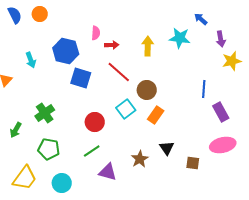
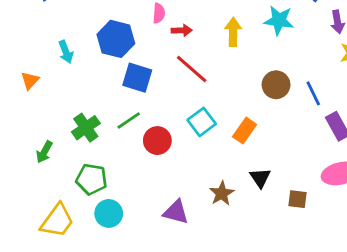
blue line: (204, 89) -> (313, 93), turned -30
brown circle: (147, 90) -> (276, 85), moved
green line: (92, 151) -> (129, 121), moved
cyan circle: (62, 183) -> (109, 213), moved

